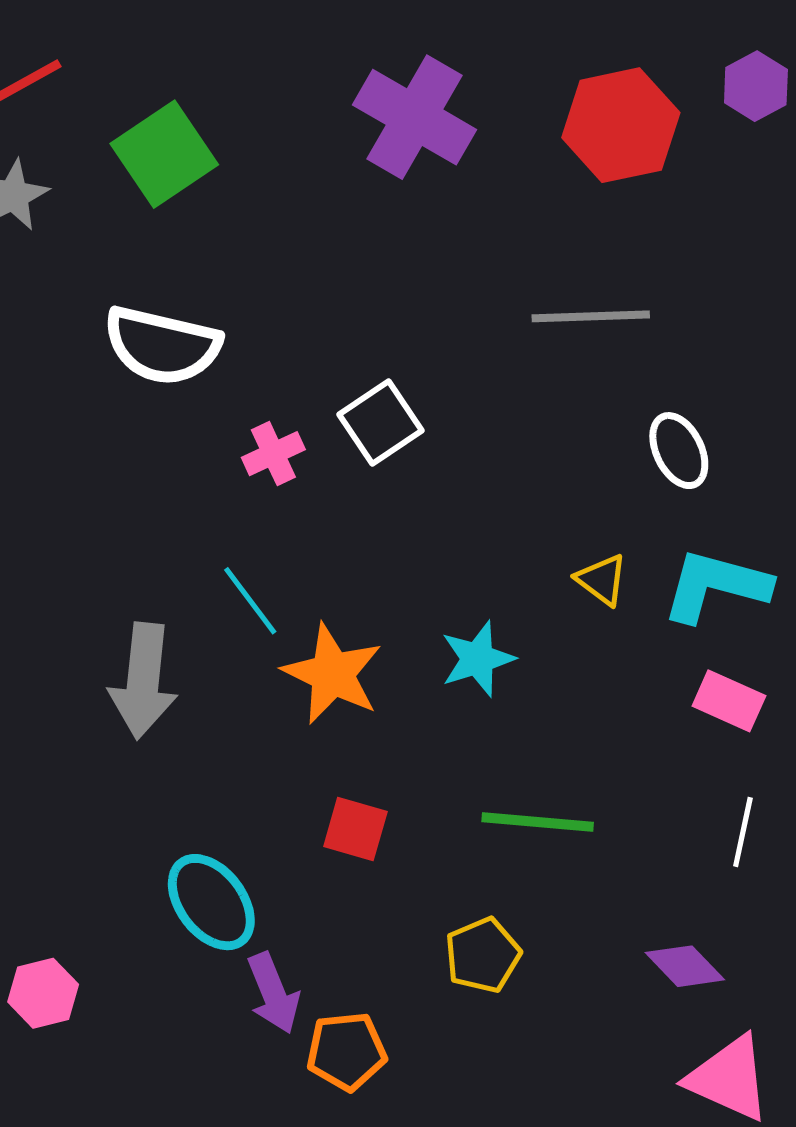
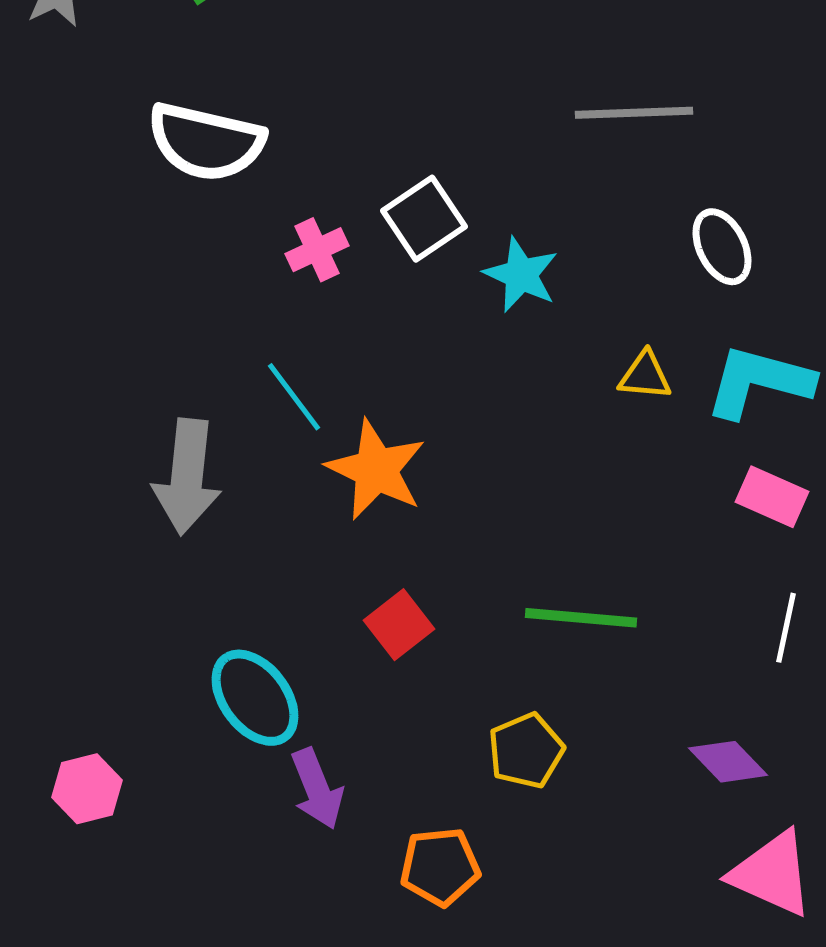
yellow triangle: (602, 580) -> (645, 376), turned -32
cyan star: (478, 659) -> (521, 275), moved, turned -30
red square: (355, 829) -> (399, 625), turned 36
orange pentagon: (346, 1051) -> (440, 867), moved

